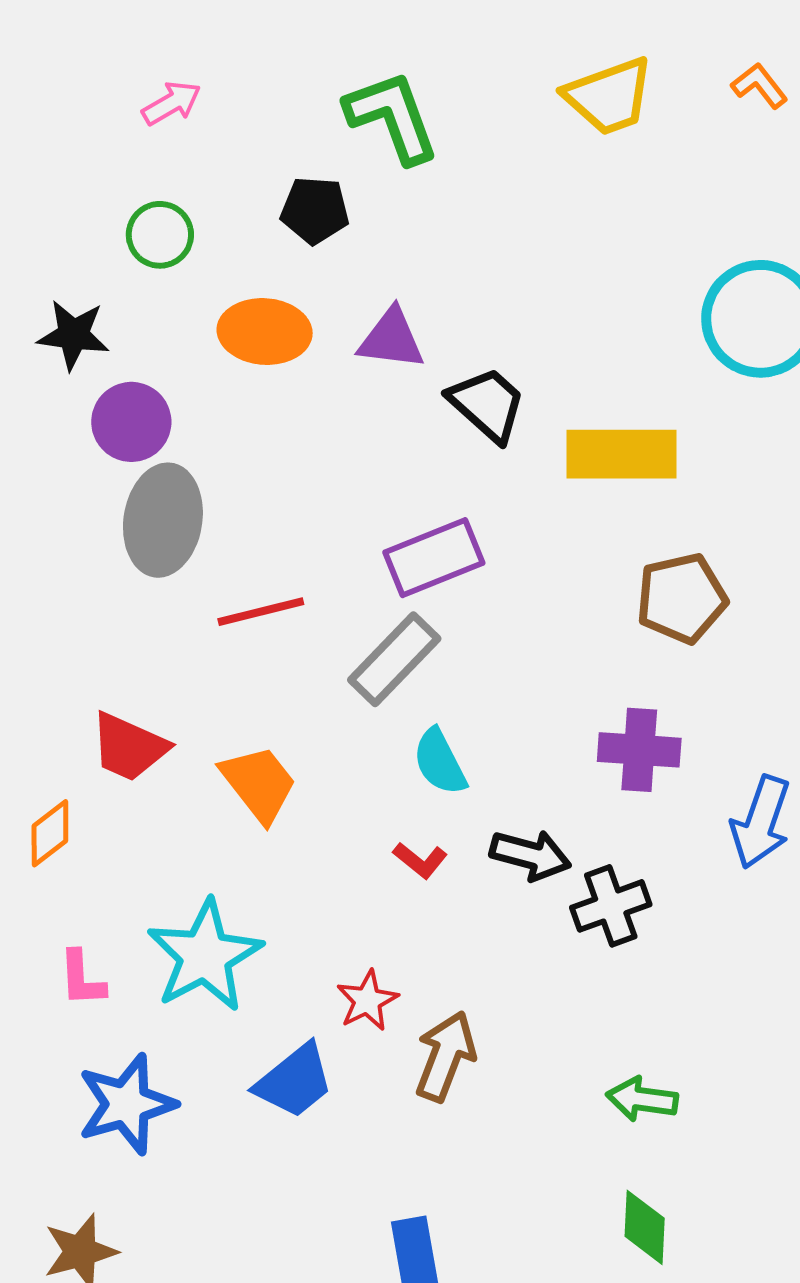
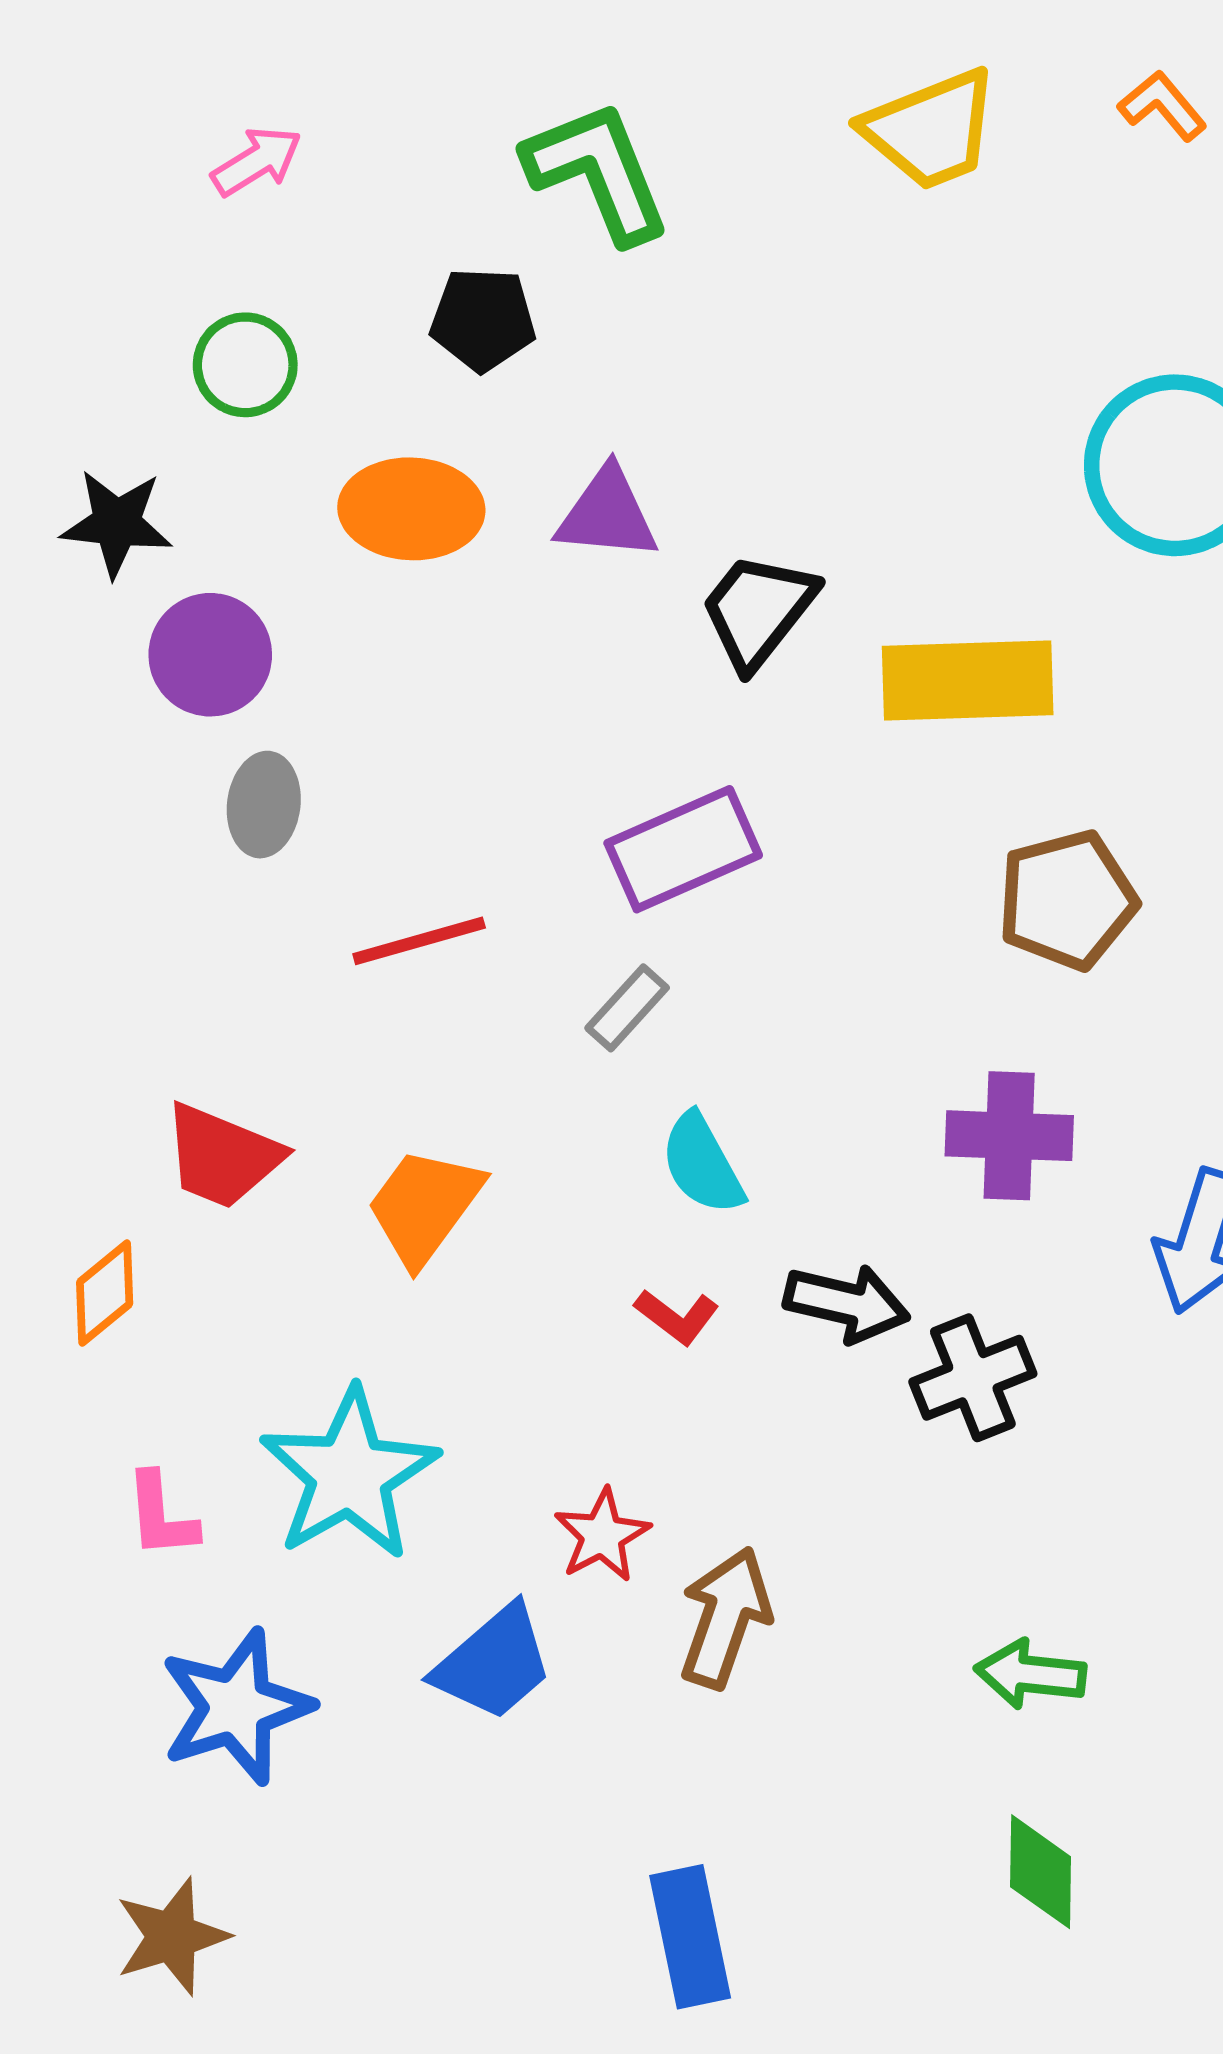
black trapezoid: (487, 404) -> (758, 610), turned -92
gray ellipse: (163, 520) -> (264, 805), size x0.6
gray rectangle: (394, 659) -> (627, 1008), size x0.6
orange trapezoid: (259, 784) -> (424, 1206), turned -104

